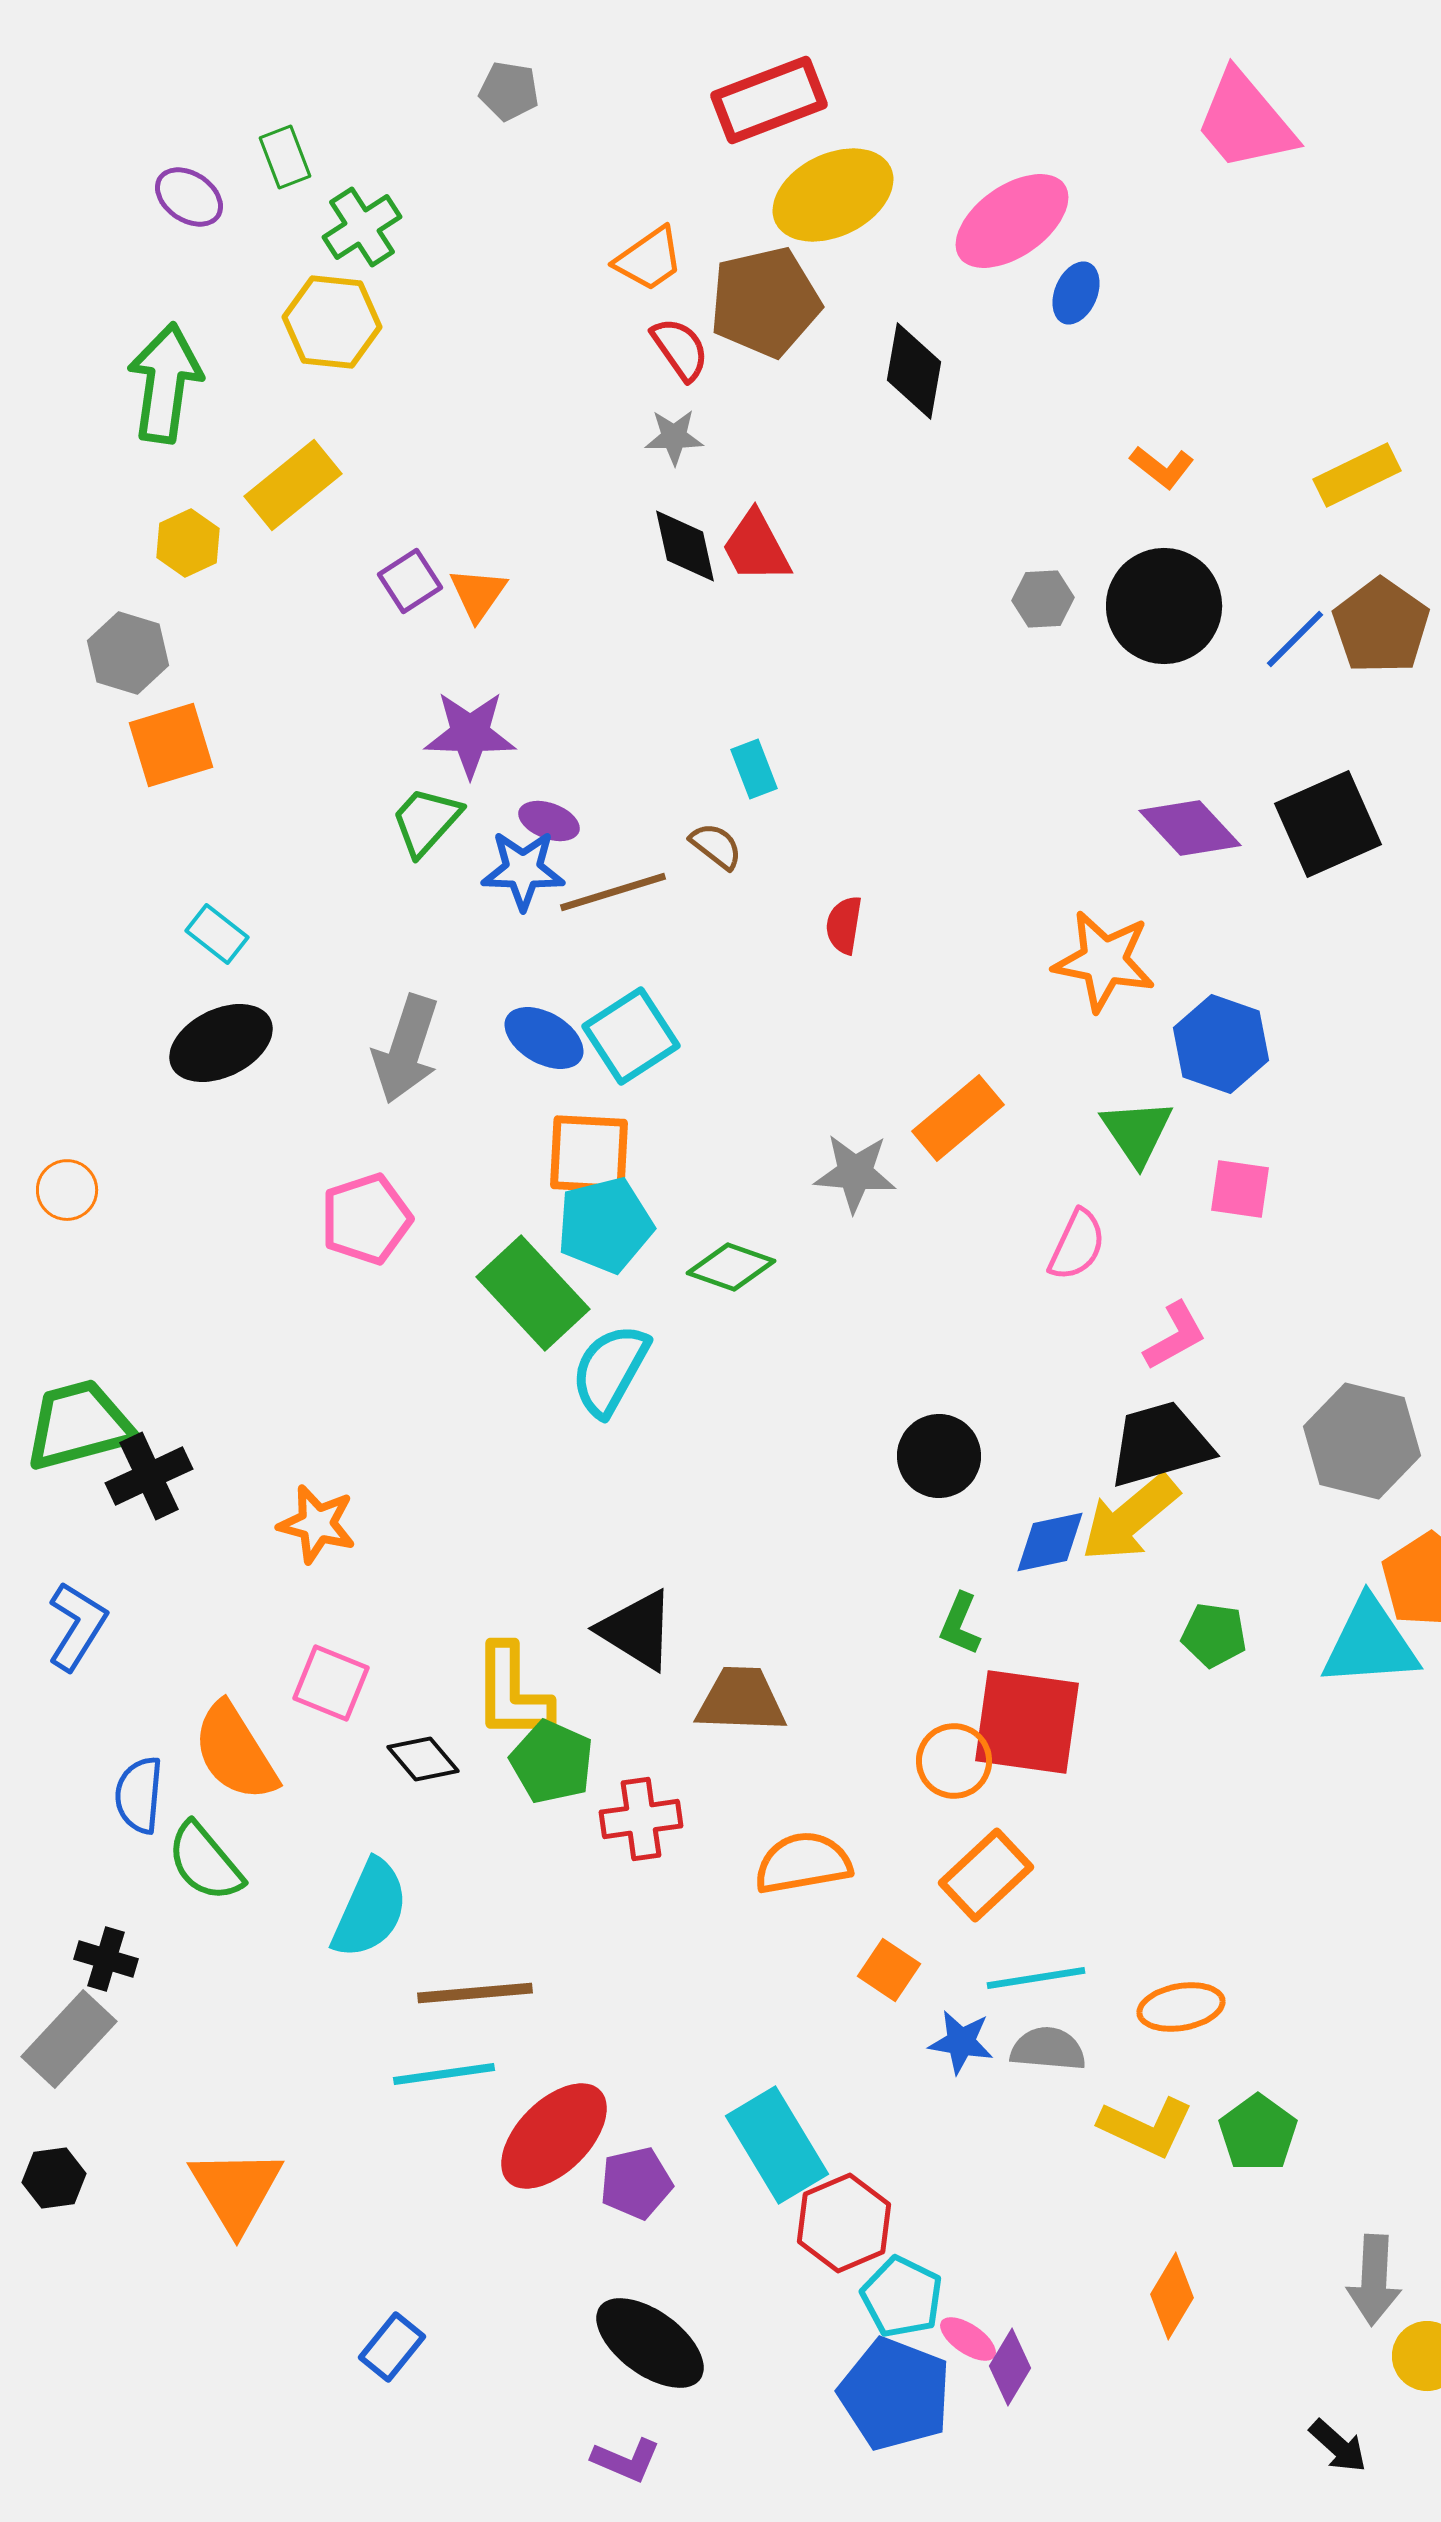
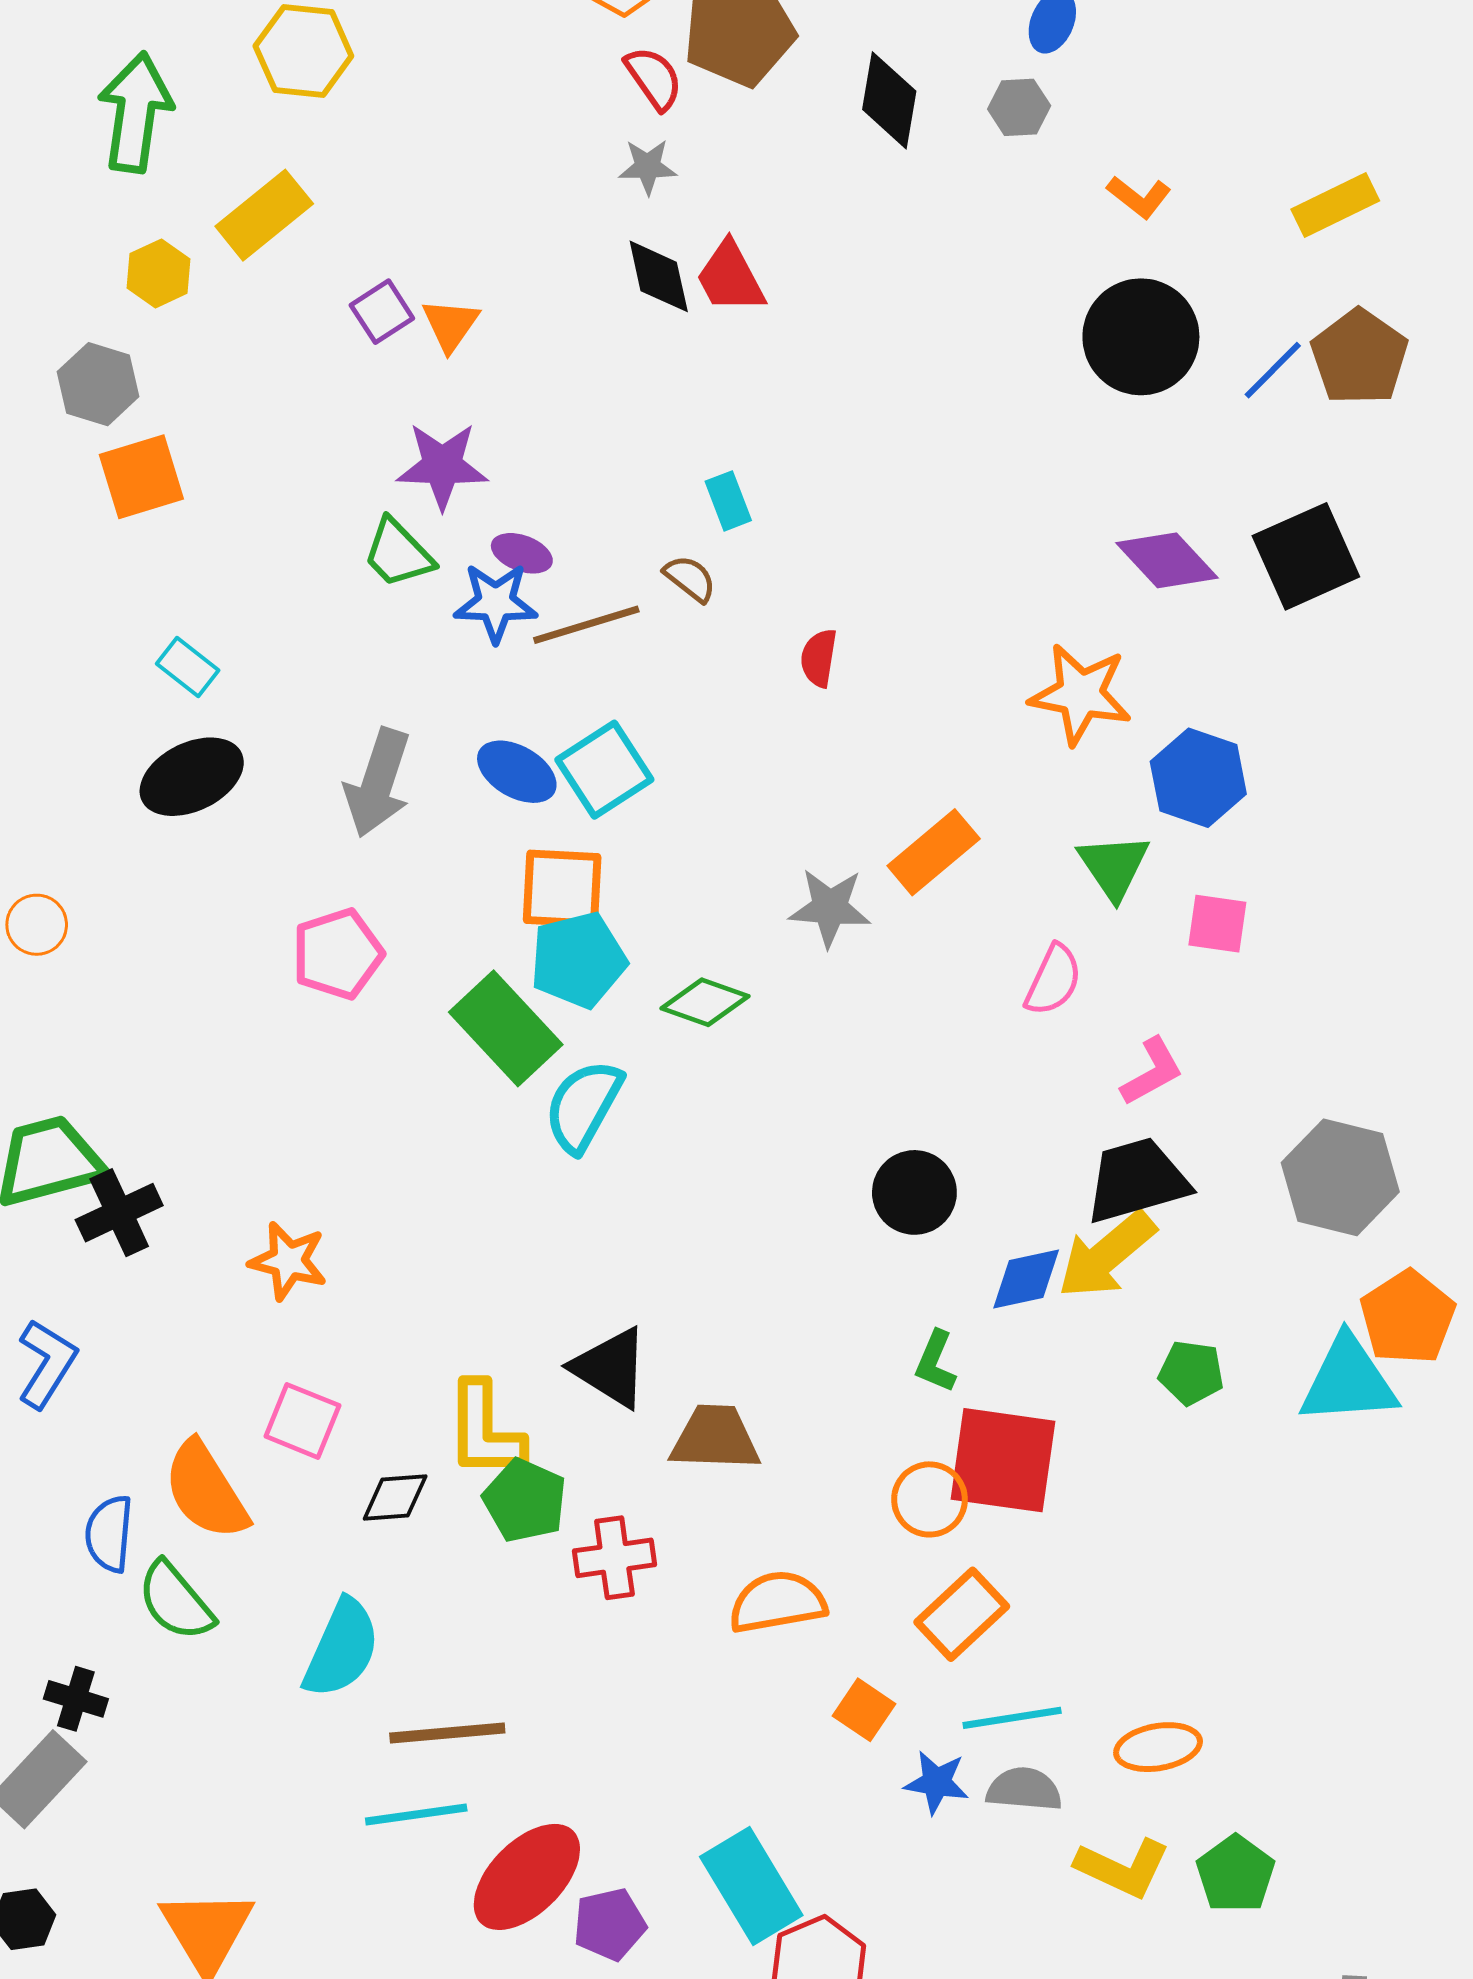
gray hexagon: (1043, 599) -> (1019, 107), moved
green trapezoid: (426, 821) -> (398, 553), turned -86
black diamond: (423, 1759) -> (395, 1497), turned -54

